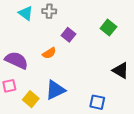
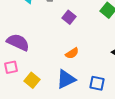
orange semicircle: (49, 53) -> (72, 53), moved
blue triangle: (55, 90) -> (66, 79), moved

